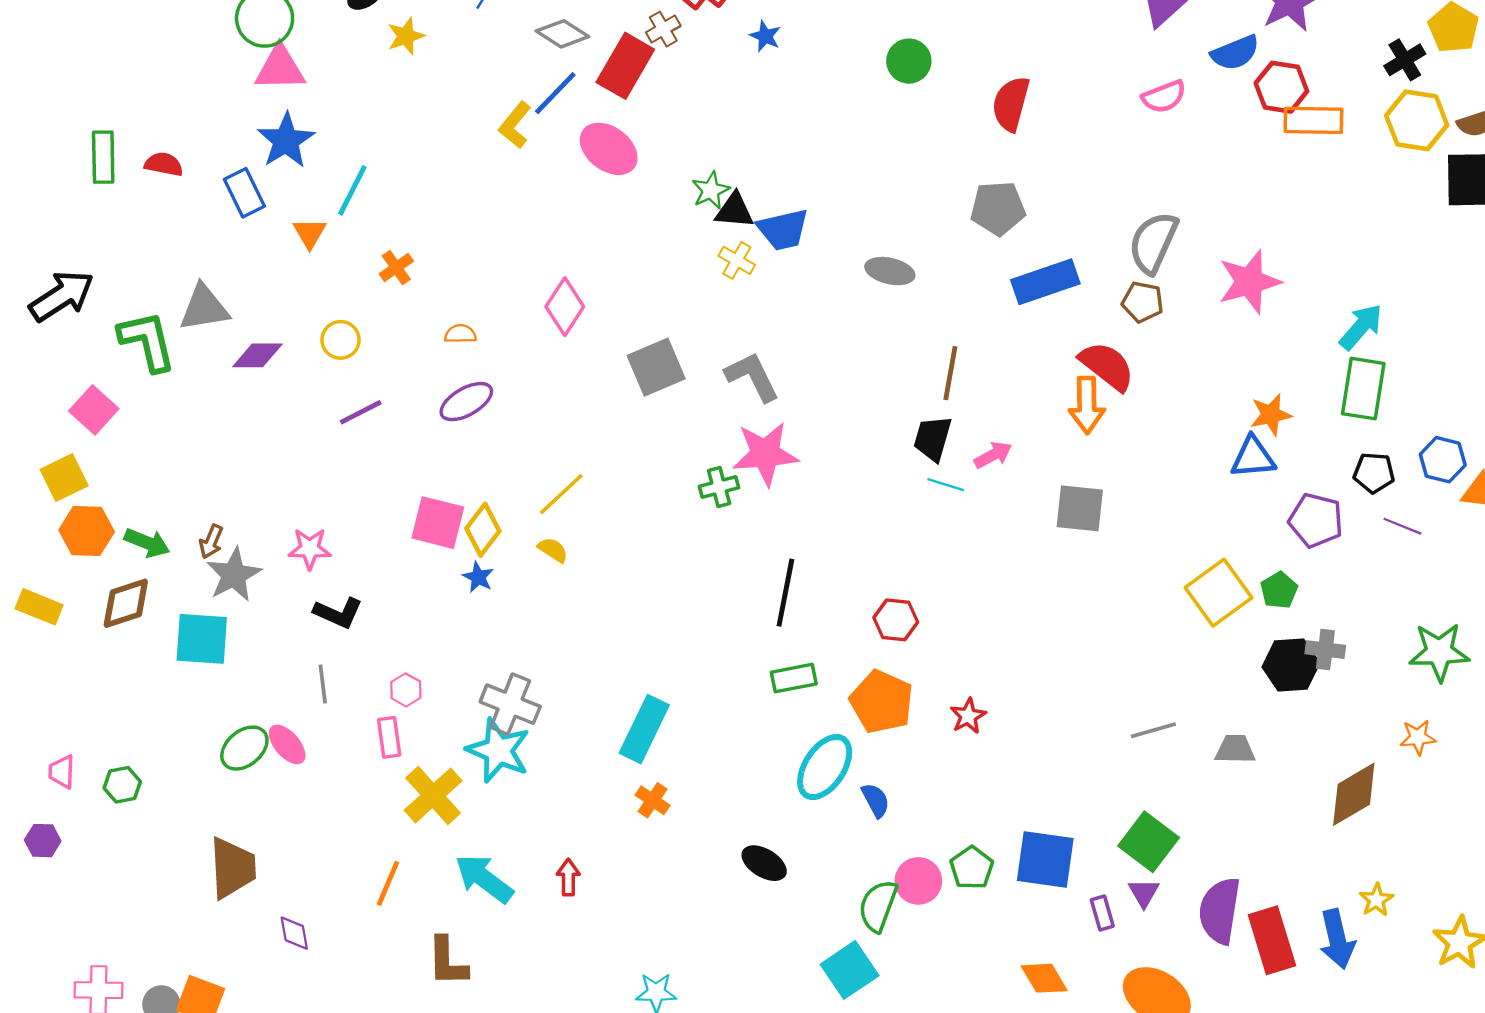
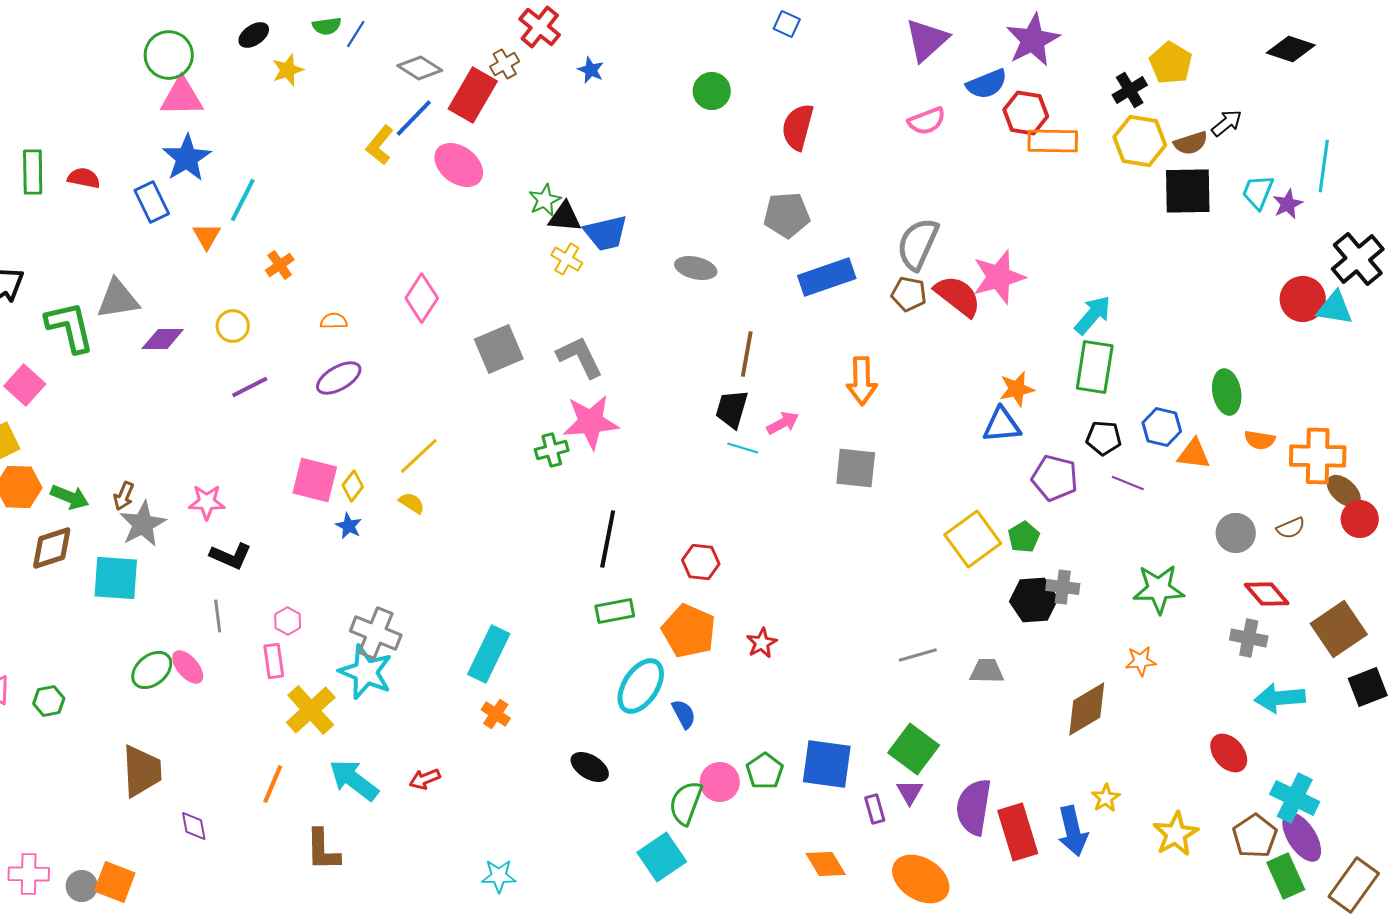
red semicircle: (1107, 366) -> (958, 296), moved
yellow diamond: (483, 530) -> (353, 486), size x0.7
red arrow: (568, 877) -> (425, 779), turned -112

